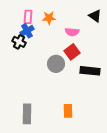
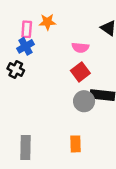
orange star: (49, 18) -> (47, 22), moved
black cross: (19, 42) -> (16, 70), moved
gray circle: (56, 64) -> (84, 101), moved

